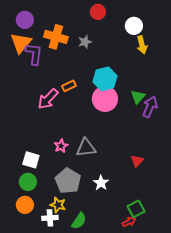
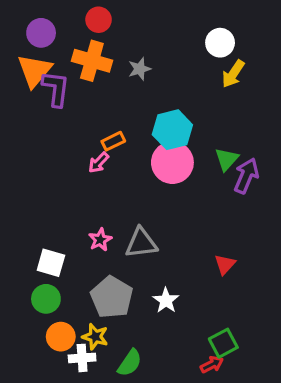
red circle: (98, 12) -> (99, 20), moved
yellow arrow: (142, 45) -> (233, 74), turned 48
pink arrow: (48, 99) -> (99, 163), moved, size x0.6
orange circle: (25, 205) -> (61, 337), moved

